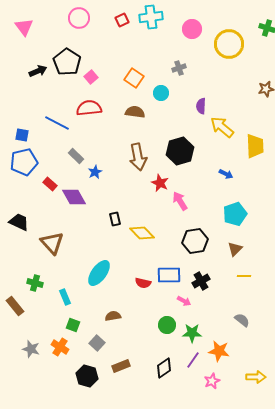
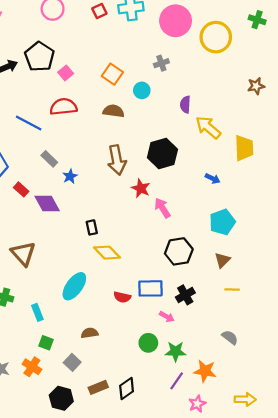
pink circle: (192, 29) -> (176, 21), size x1.5
yellow diamond: (142, 233) -> (107, 253), moved
black diamond: (164, 368) -> (127, 389), moved

